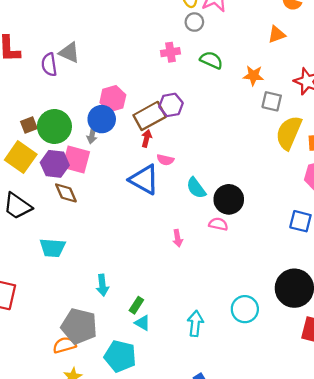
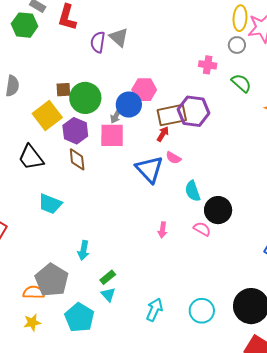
purple hexagon: (171, 105) -> (194, 111), size x1.4
pink square: (76, 159) -> (112, 135), moved, turned -32

